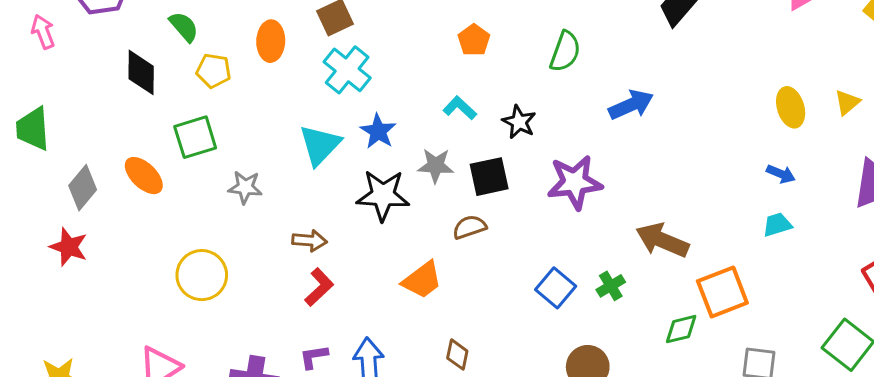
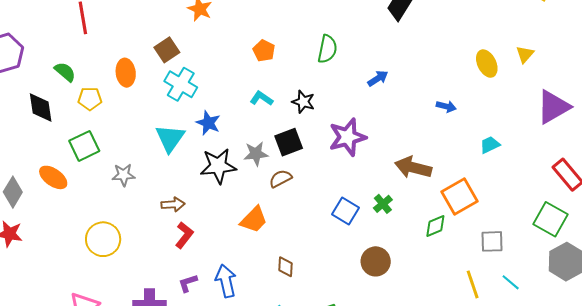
blue arrow: (631, 105) -> (378, 78), size x0.7
gray star: (436, 166) -> (256, 154), moved
blue arrow: (781, 174) -> (446, 106), moved

